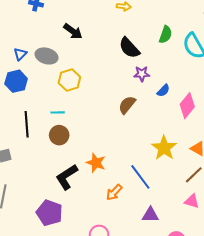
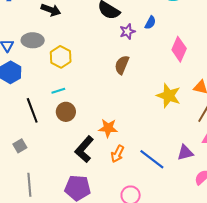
blue semicircle: (163, 91) -> (150, 23), moved
blue line: (140, 177) -> (152, 159), moved
orange arrow: (114, 192) -> (118, 154), moved
purple triangle: (150, 215) -> (185, 153), moved

